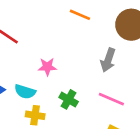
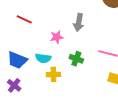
gray arrow: (108, 60) -> (79, 22), moved

